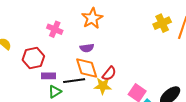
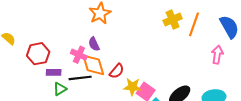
pink cross: (55, 29) -> (79, 55), moved
purple semicircle: (87, 48) -> (94, 44), turned 72
yellow star: (103, 86) -> (132, 87), moved

